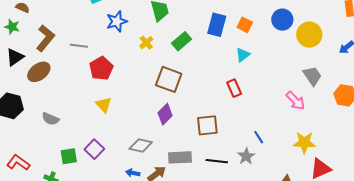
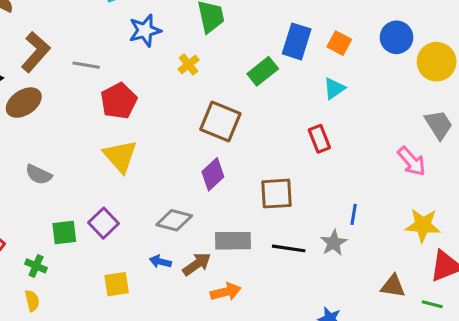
green rectangle: (181, 41) -> (263, 71), moved
yellow triangle: (104, 105) -> (120, 156), size x1.4
blue line: (259, 137) -> (354, 214), turned 40

